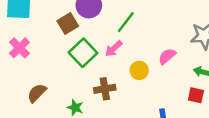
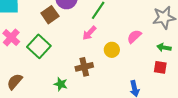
green square: (83, 53) -> (39, 46), moved
brown semicircle: (37, 93) -> (15, 82), moved

